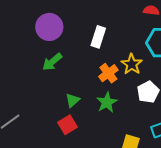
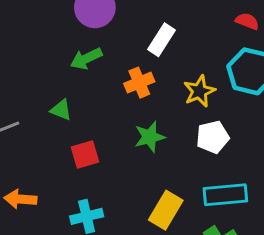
orange cross: (108, 73) -> (139, 83), moved
green triangle: (73, 100) -> (61, 110), moved, turned 49

